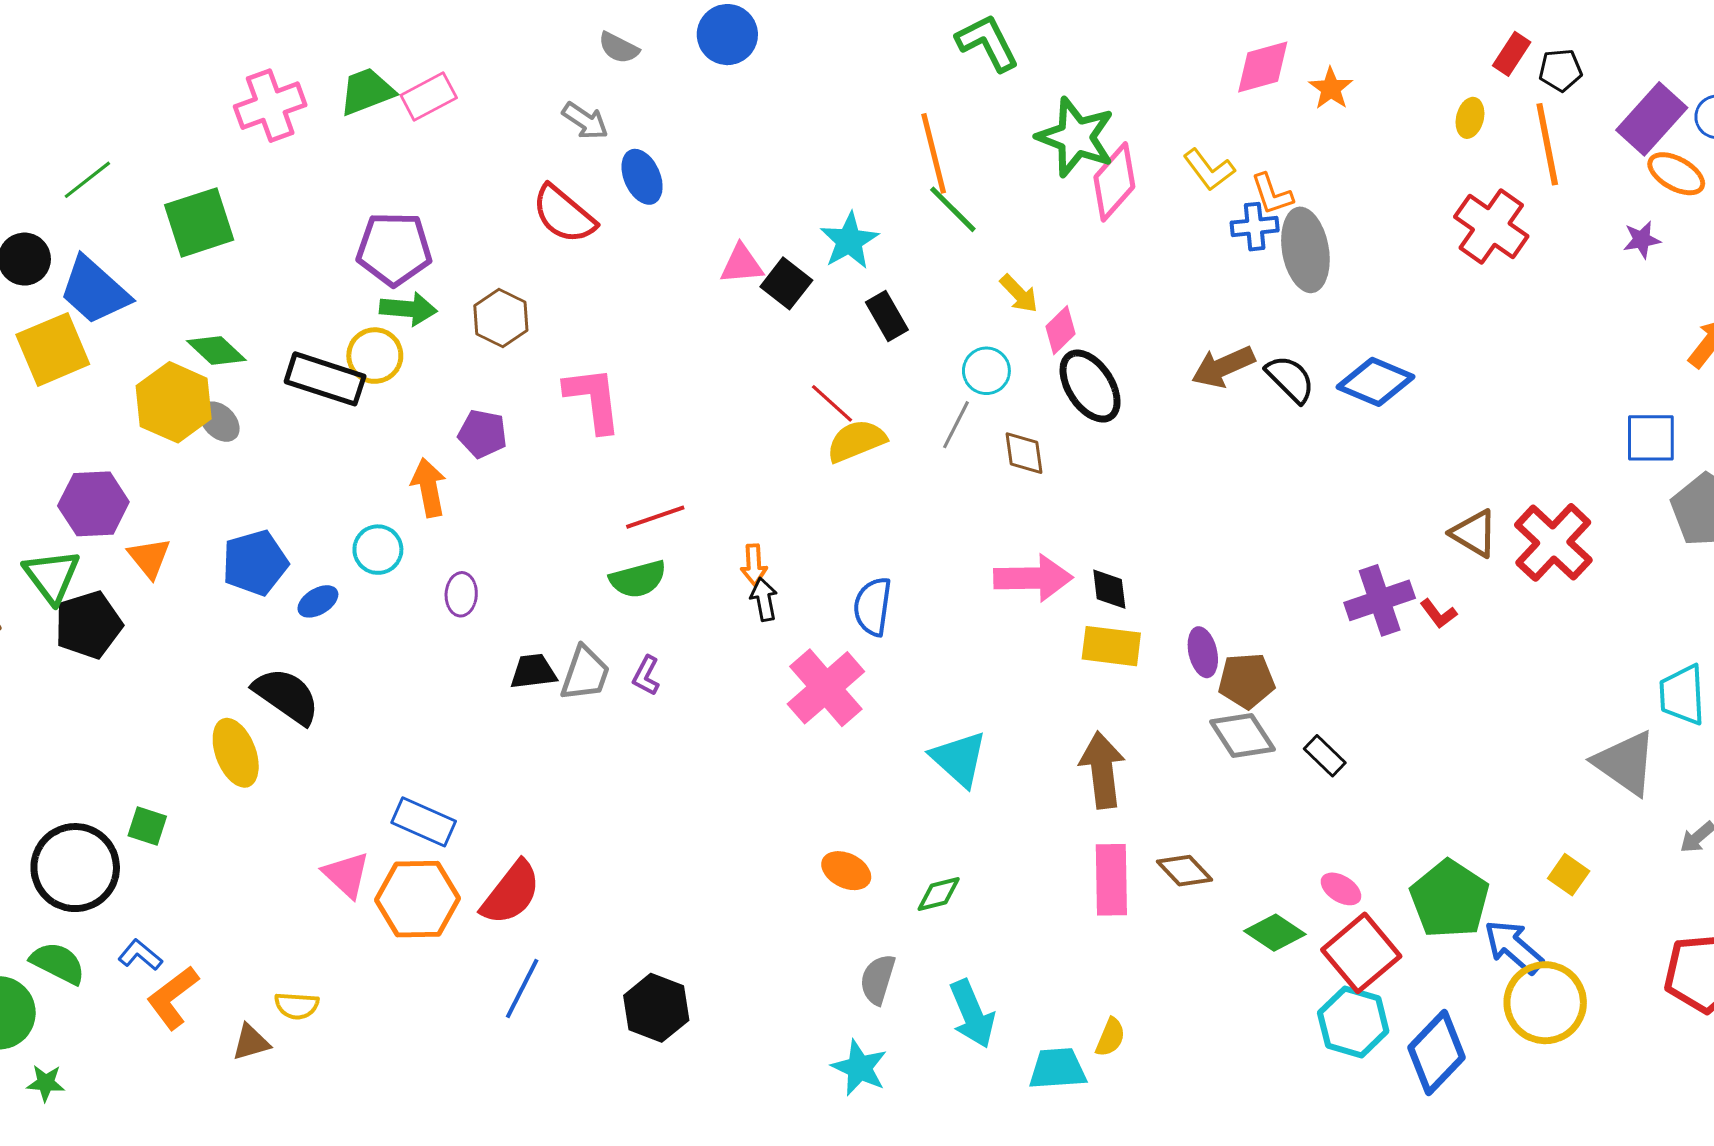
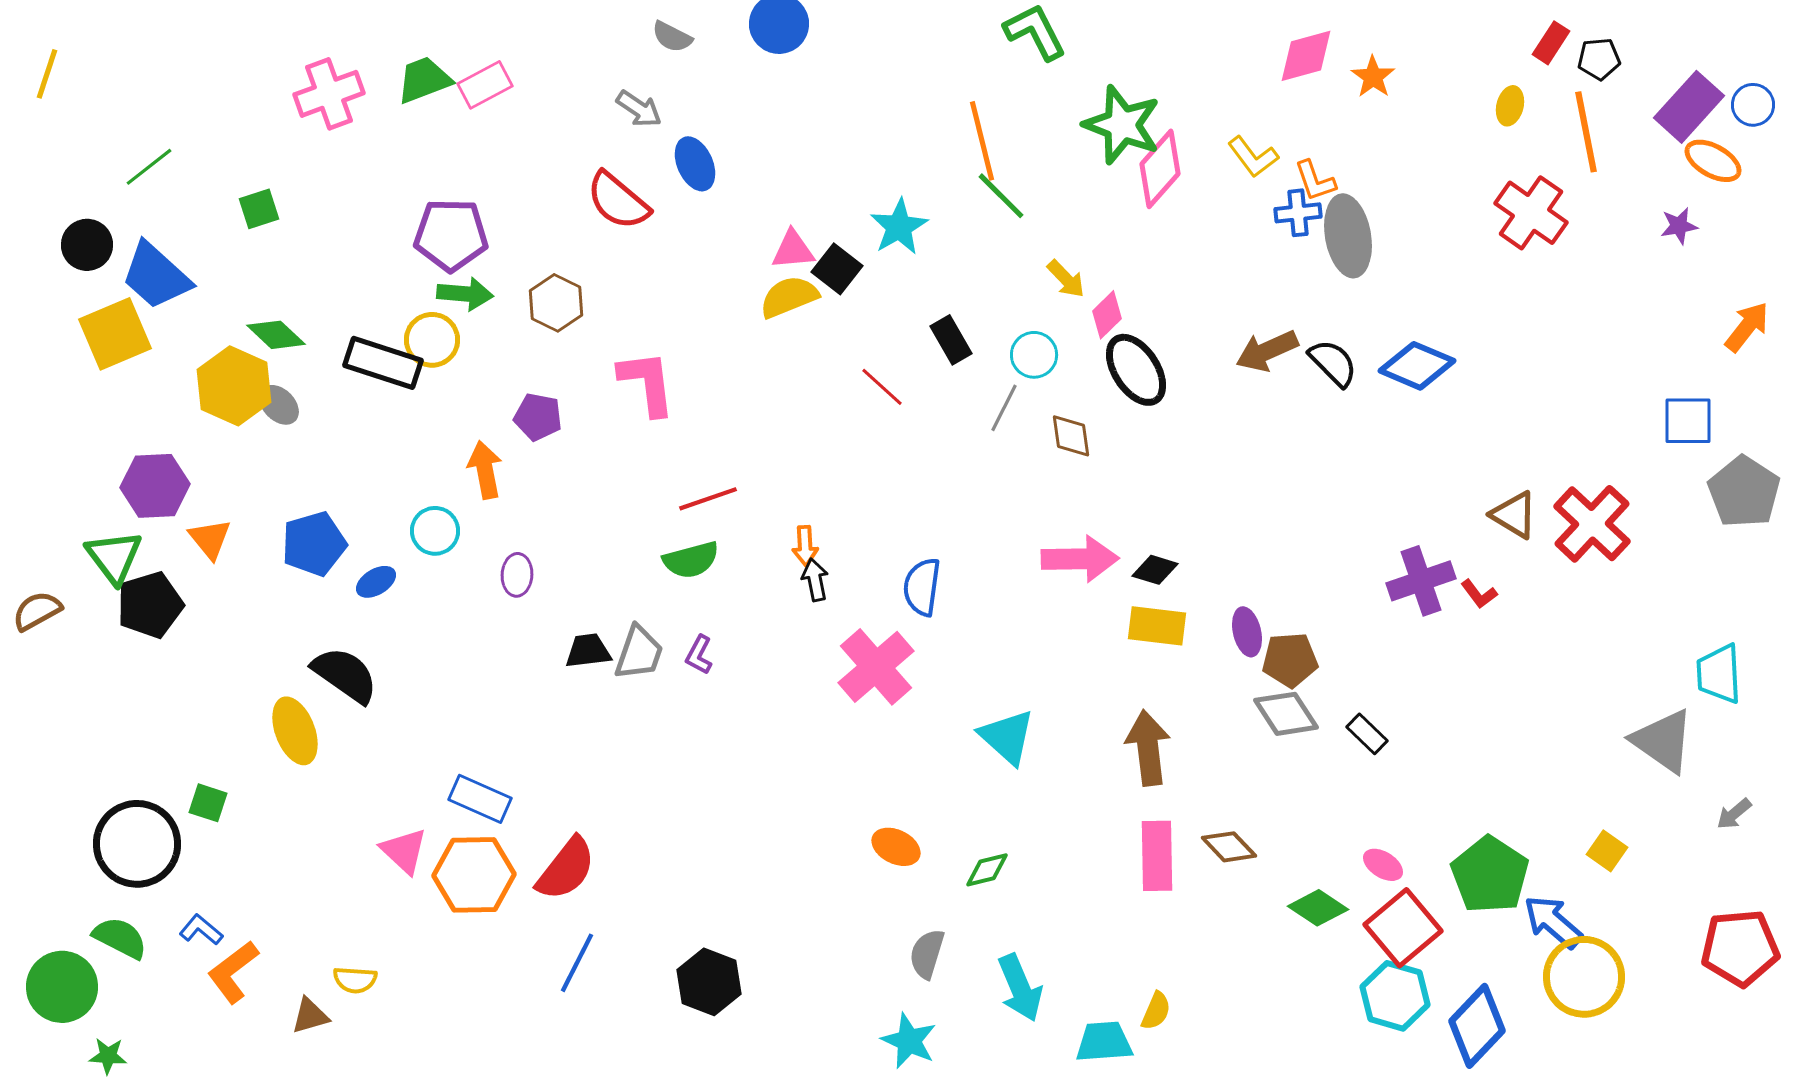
green square: (199, 222) -> (259, 209), size x0.6
black rectangle: (887, 316) -> (951, 340), moved
yellow semicircle: (856, 441) -> (789, 297), moved
black diamond: (1109, 589) -> (1155, 570), turned -66

